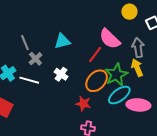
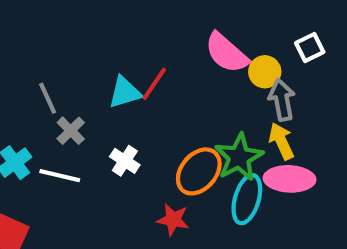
yellow circle: (129, 12) -> (265, 72), moved
pink semicircle: (110, 39) -> (227, 53), moved
red line: (95, 54) -> (154, 84), moved
cyan ellipse: (119, 95) -> (247, 199), turned -35
pink ellipse: (138, 105) -> (289, 179), moved

